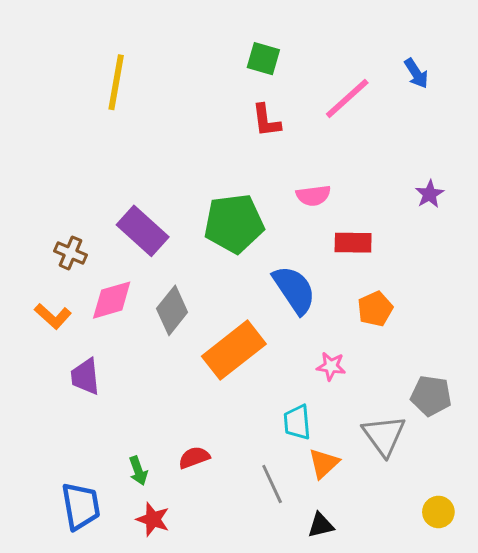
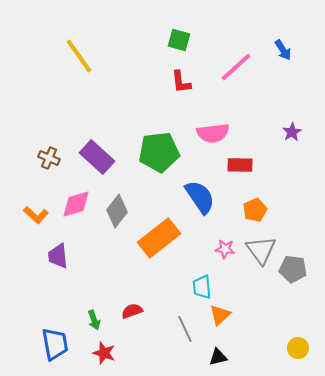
yellow line: (116, 82) -> (79, 56), turned -45
pink semicircle: (313, 196) -> (213, 133), size x1.4
brown cross: (70, 253) -> (49, 158), moved
gray triangle: (384, 435) -> (261, 250), moved

